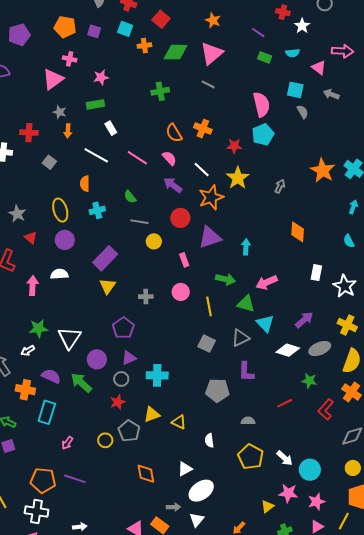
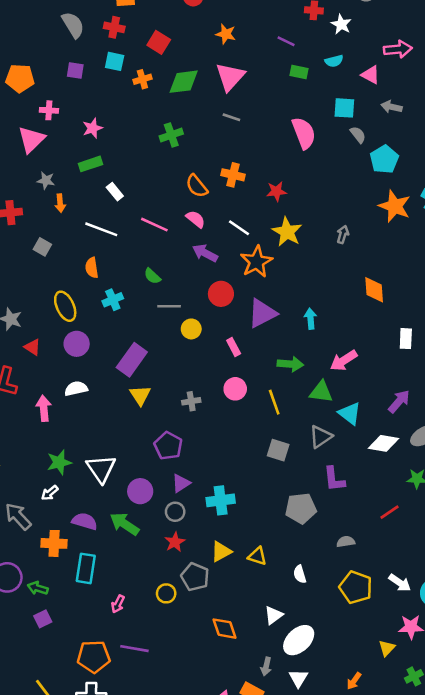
orange pentagon: (65, 27) -> (20, 78), moved
cyan pentagon: (263, 134) -> (384, 159), moved
gray arrow: (173, 507) -> (266, 666), turned 112

